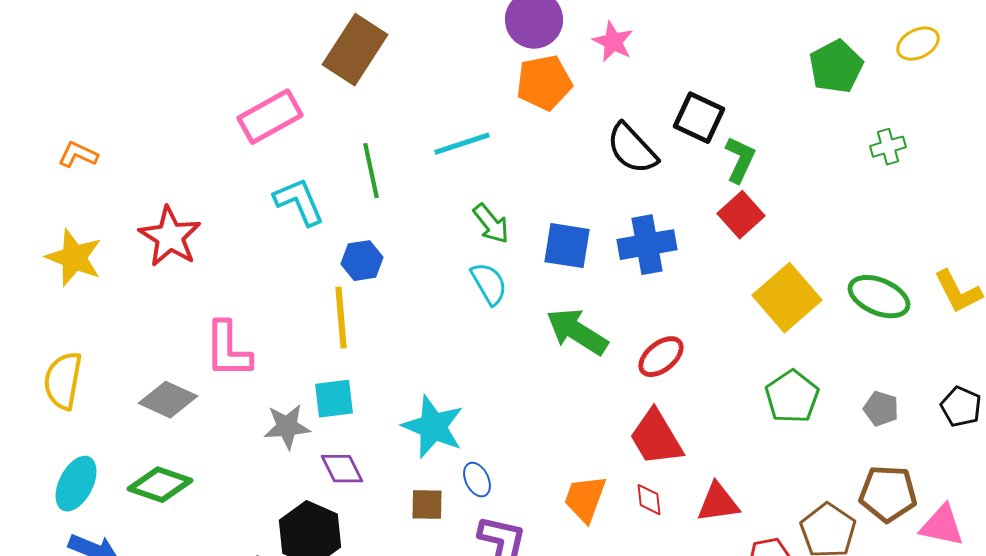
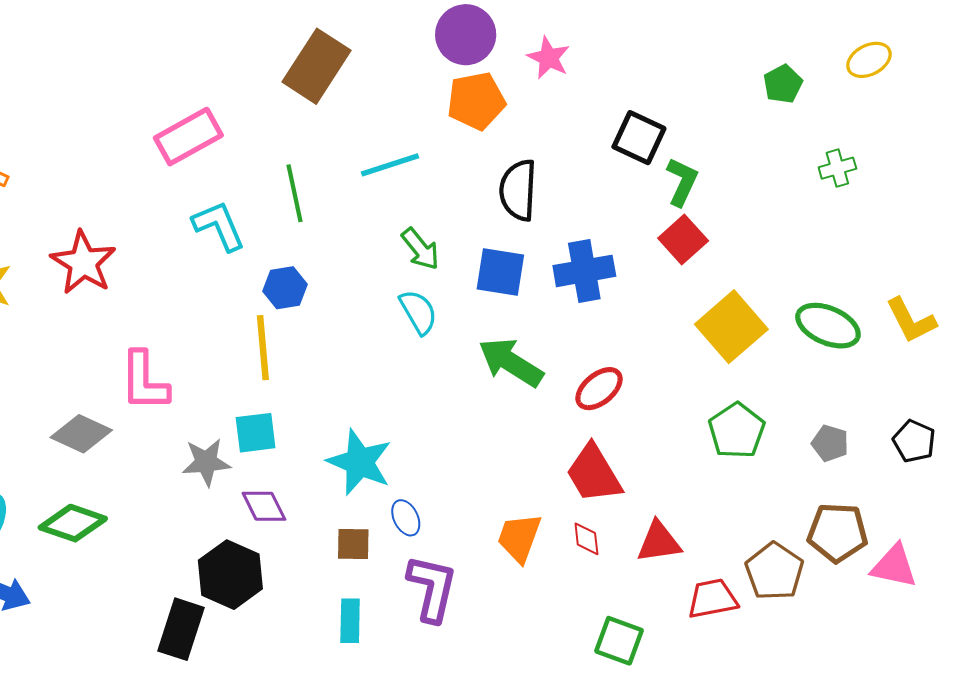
brown rectangle: (355, 50) -> (316, 66), moved
green pentagon: (836, 67) -> (783, 84), size x0.7
black semicircle: (632, 149) -> (518, 190), moved, turned 46

